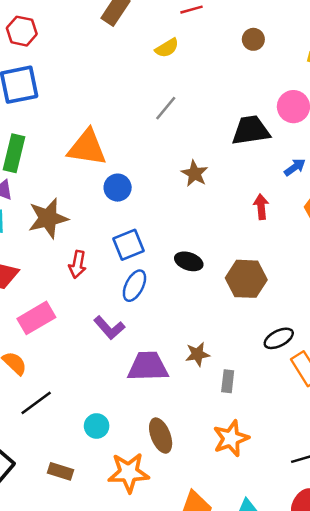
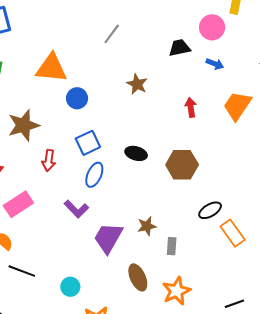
black trapezoid: (251, 130) -> (180, 48), size x0.7
blue arrow: (295, 167) -> (215, 64), moved, turned 60
purple trapezoid: (148, 366) -> (108, 238), turned -56
black line: (36, 403) -> (22, 271), turned 60
brown ellipse: (161, 436) -> (138, 277), moved

